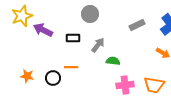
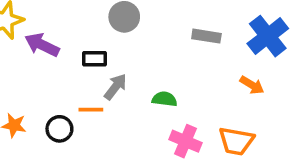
gray rectangle: (137, 25) -> (206, 36), turned 35
gray arrow: (98, 45) -> (115, 87), moved
pink cross: (125, 85) -> (185, 141), turned 30

